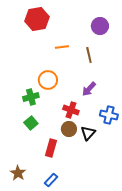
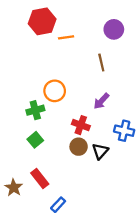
orange line: (62, 47) -> (66, 37), moved
red rectangle: (51, 148) -> (40, 179), moved, turned -54
brown star: (18, 173) -> (14, 188), moved

